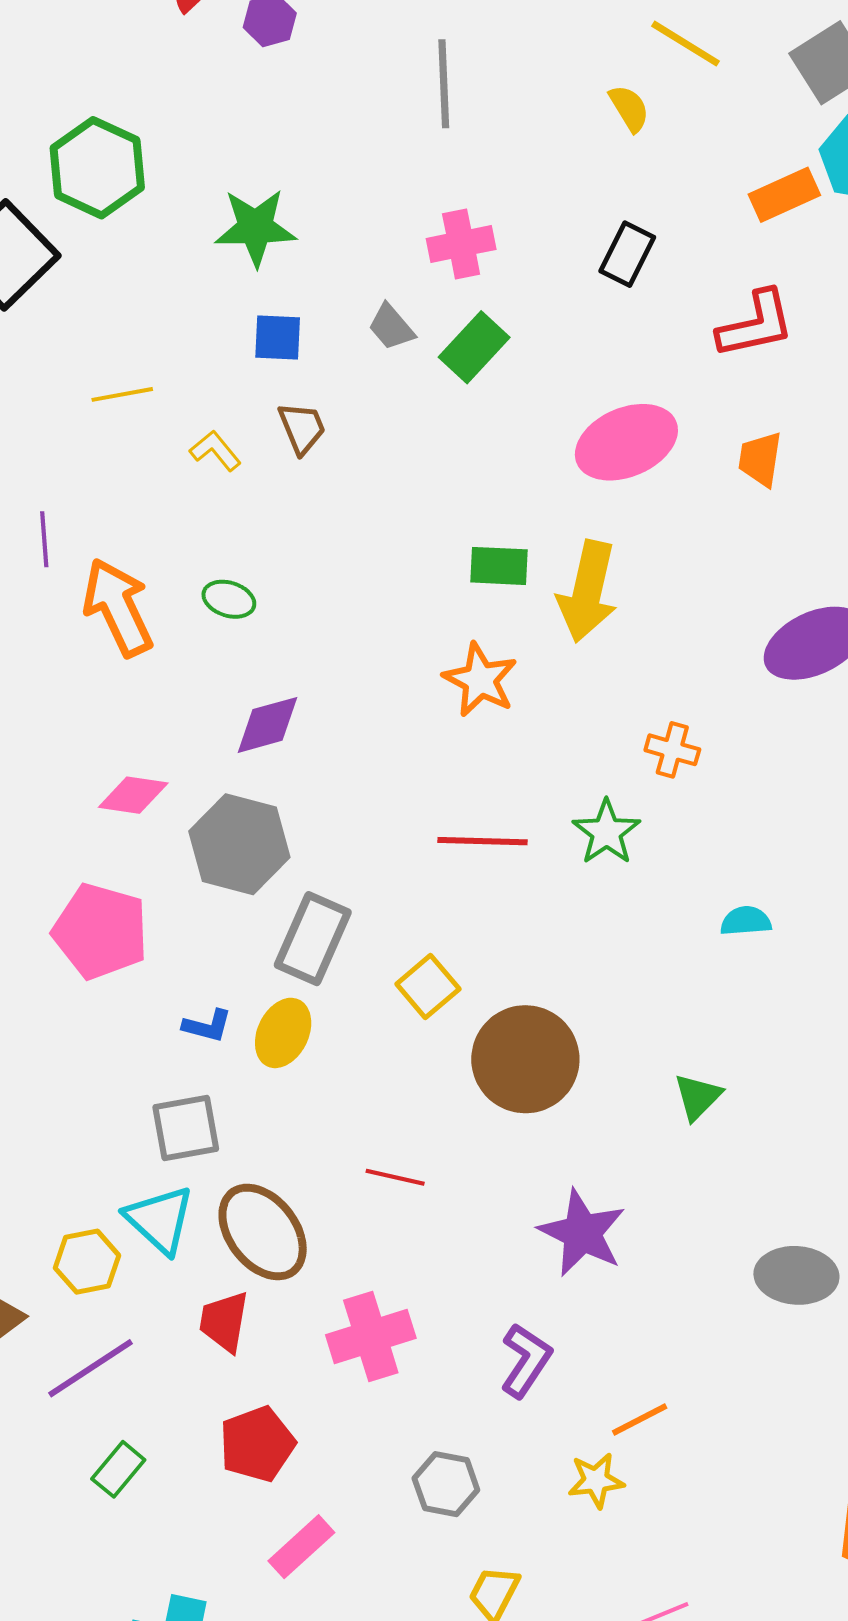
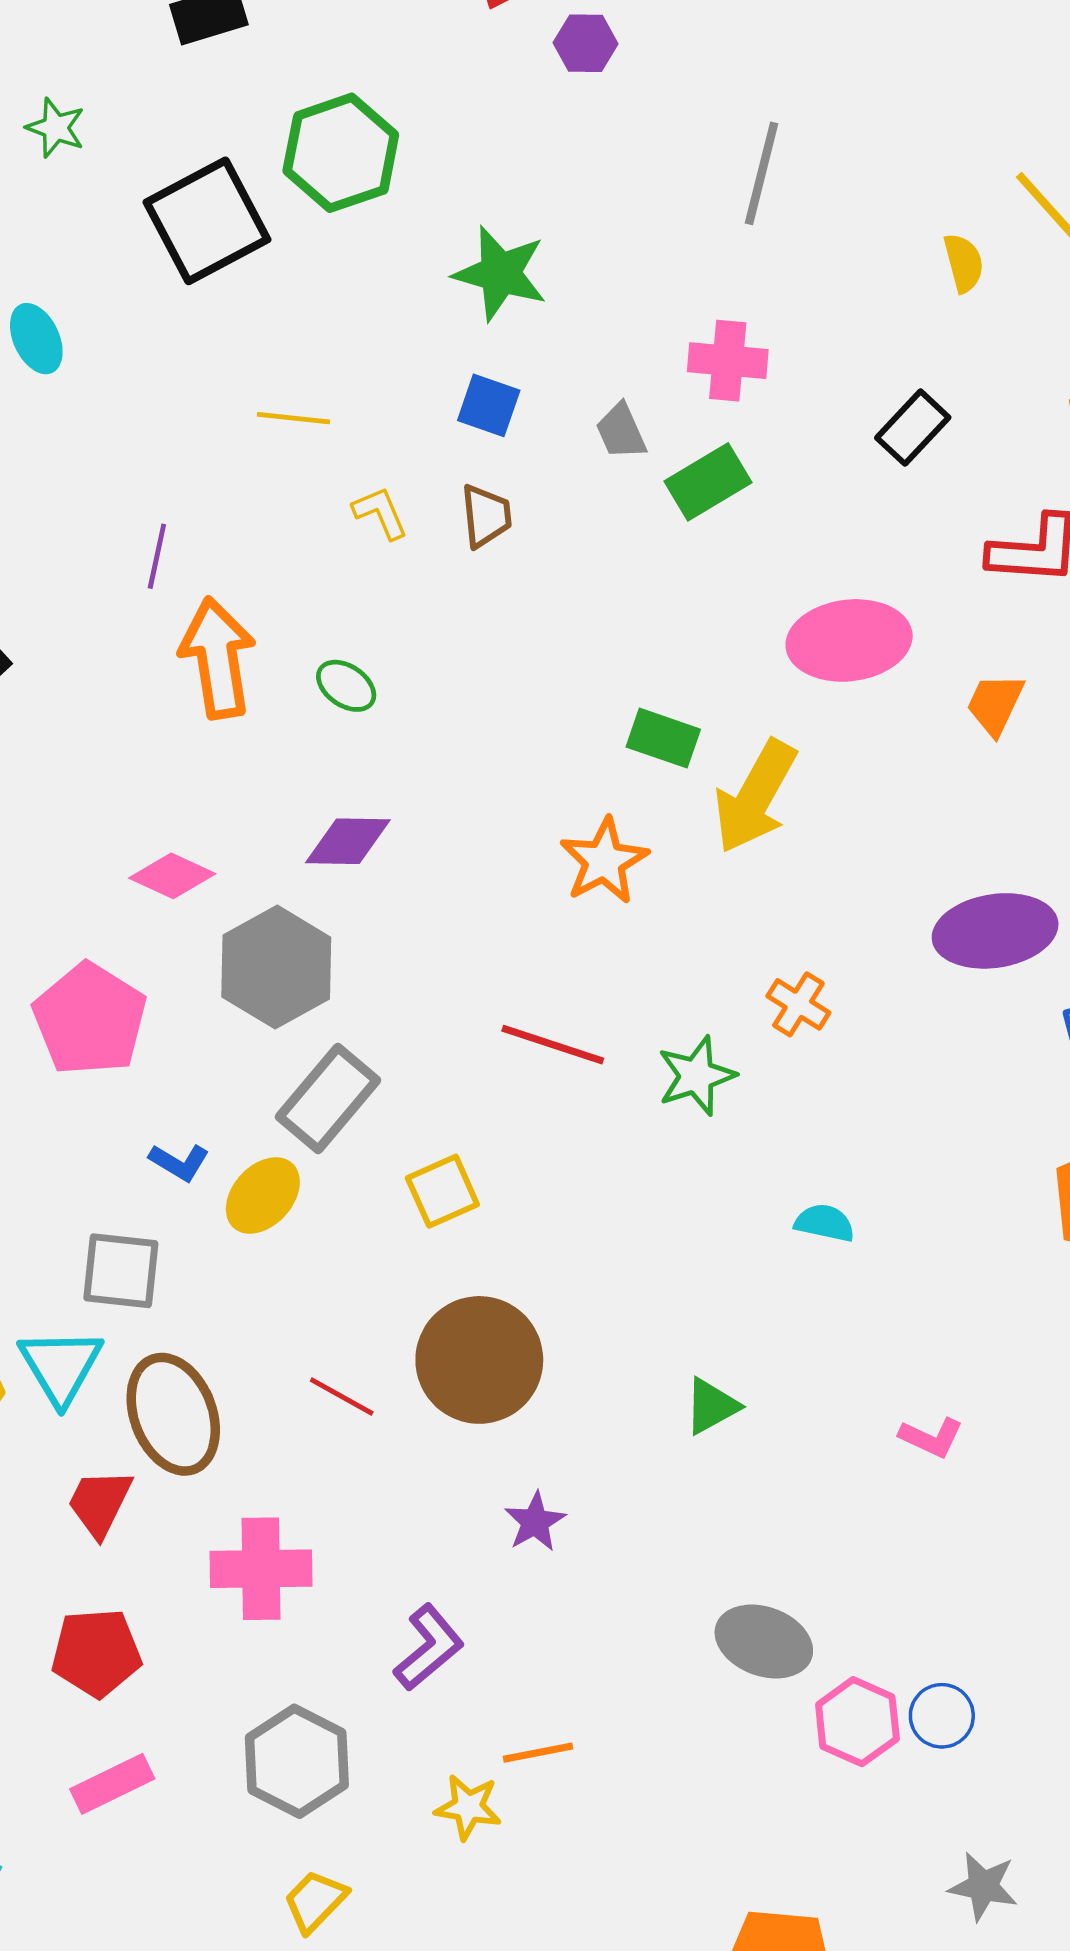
brown circle: (525, 1059) -> (479, 1360), moved
purple star: (582, 1233) -> (535, 1522), size x0.6
gray hexagon: (446, 1484) -> (297, 1761), size x1.4

